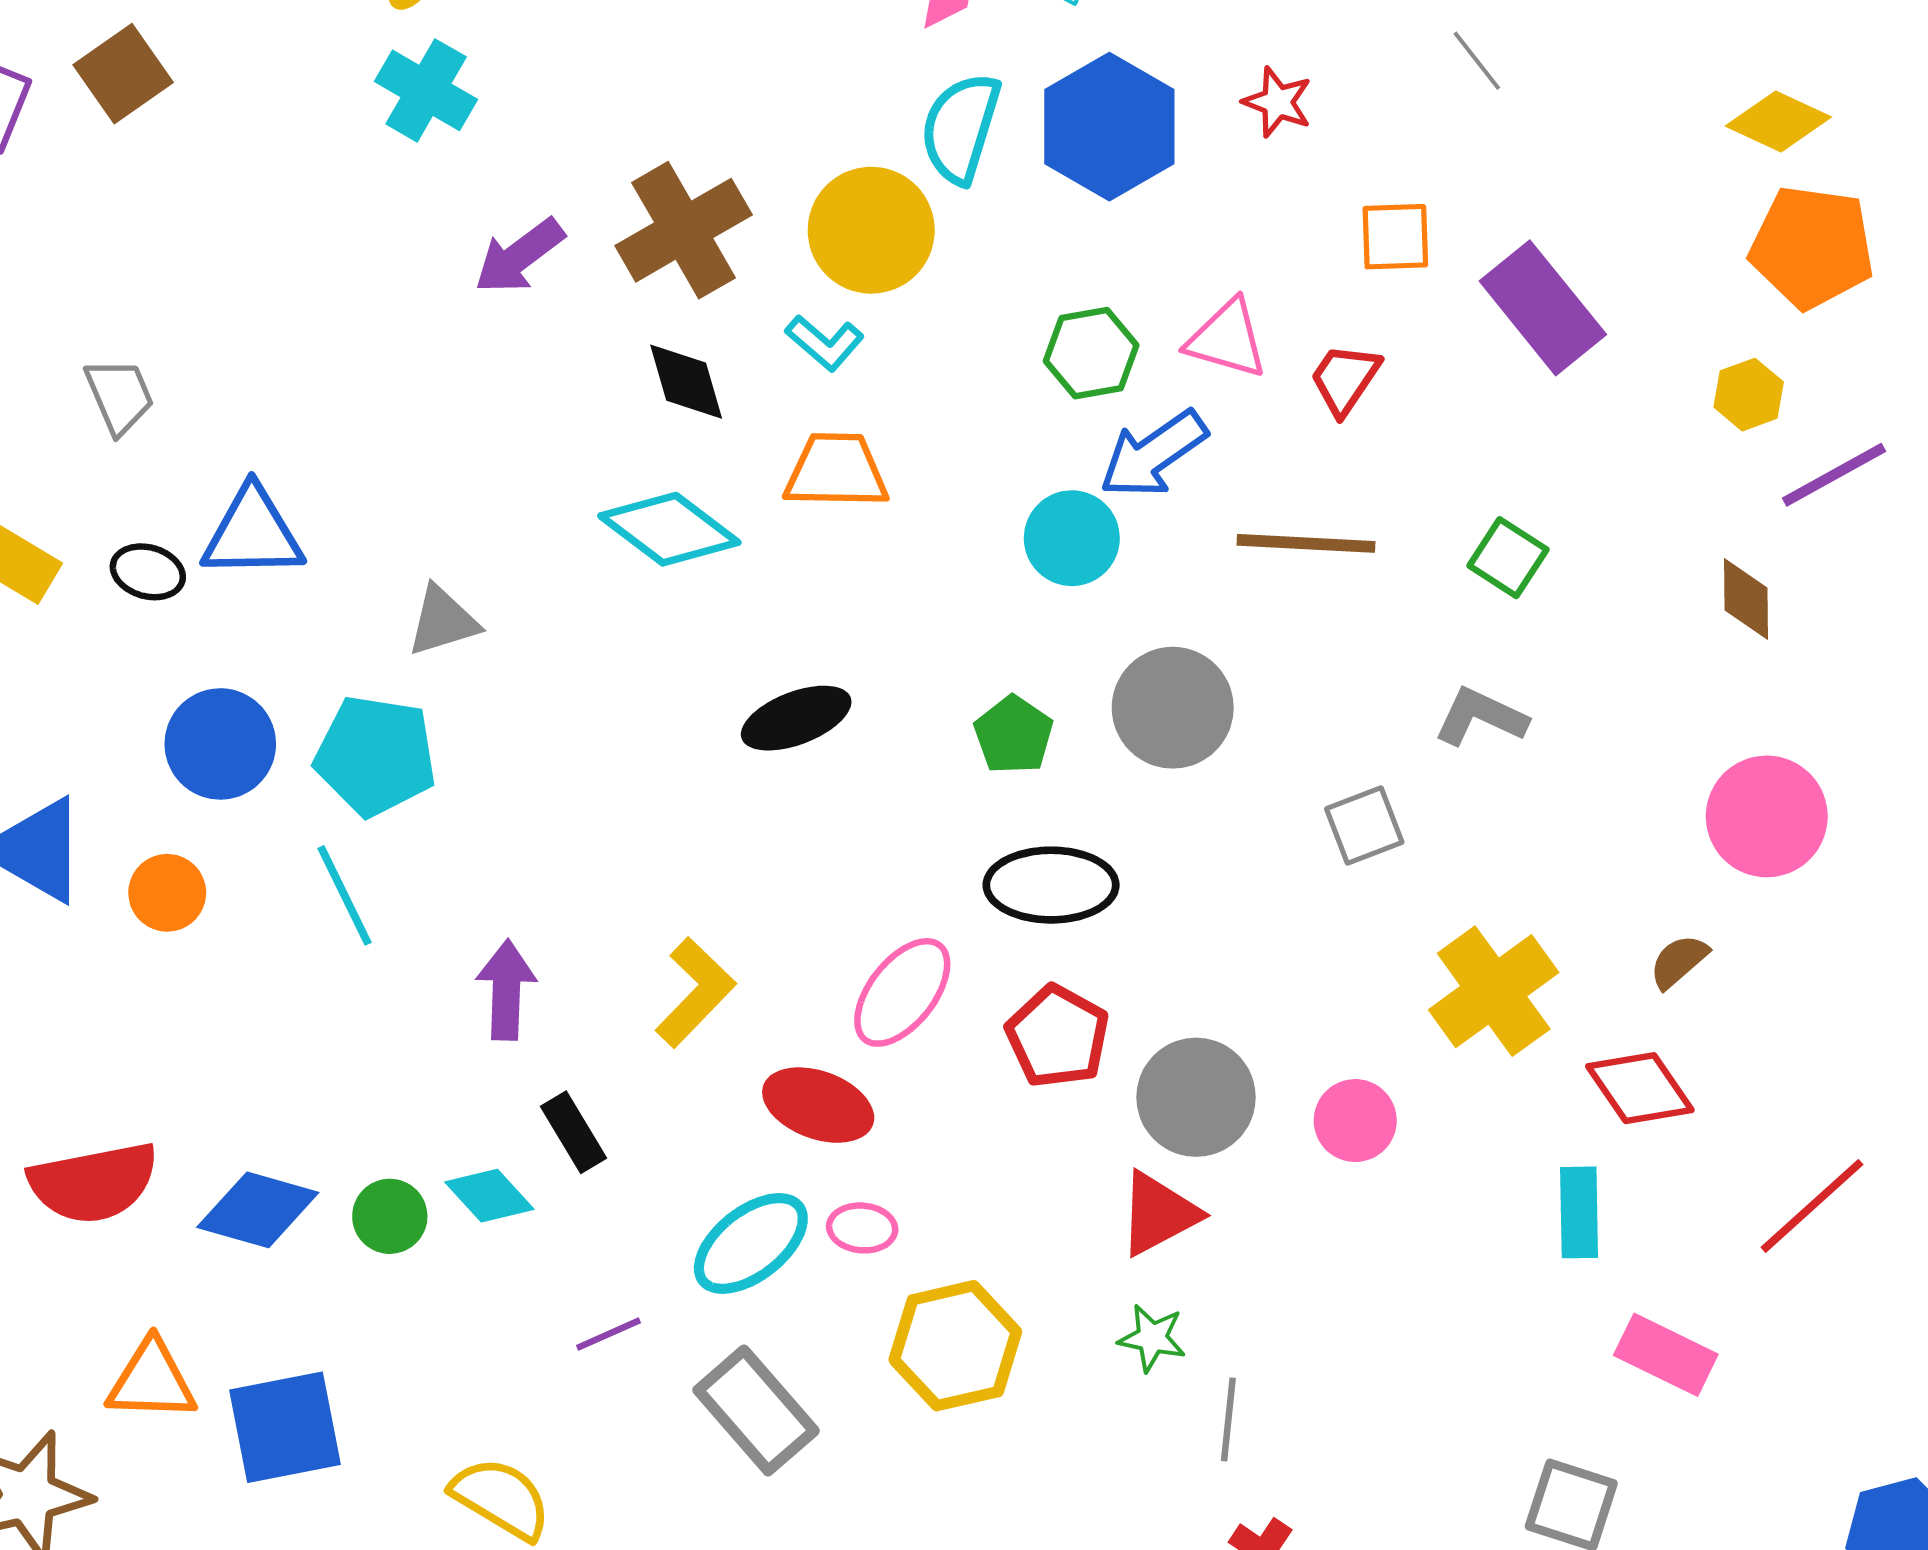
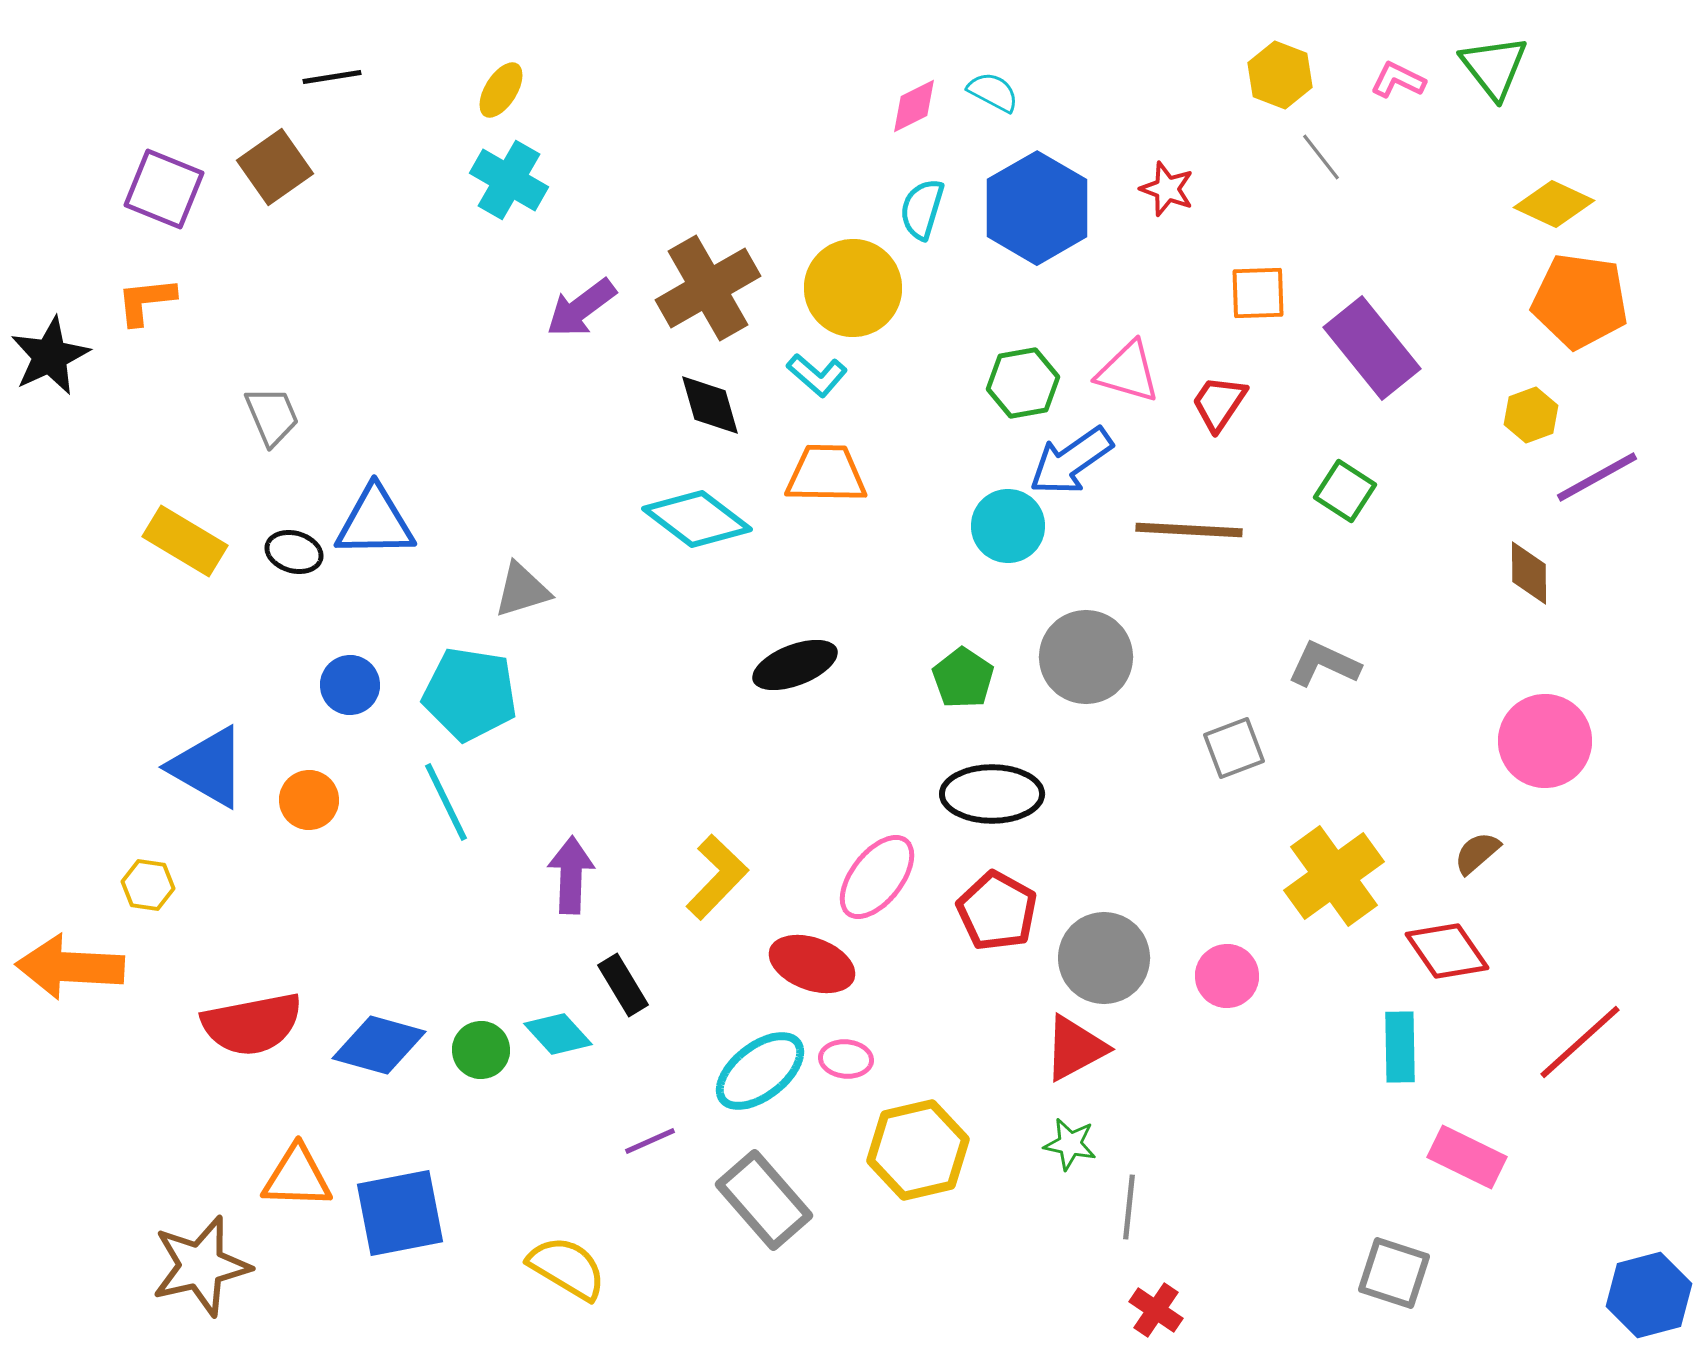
cyan semicircle: (960, 128) -> (922, 209), size x0.7
green square: (1508, 558) -> (1345, 491), moved
blue circle: (220, 744) -> (350, 685), size x0.7

